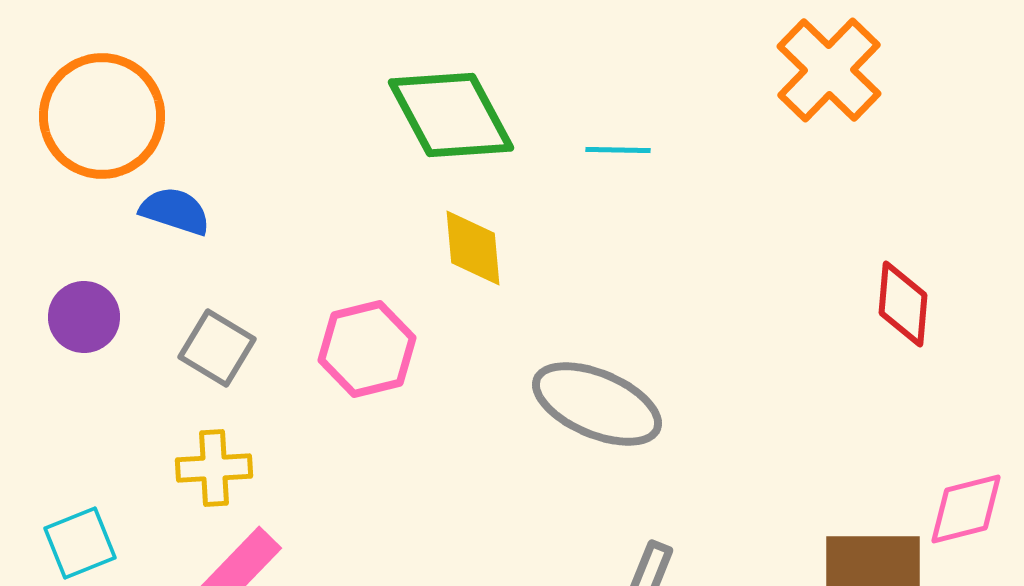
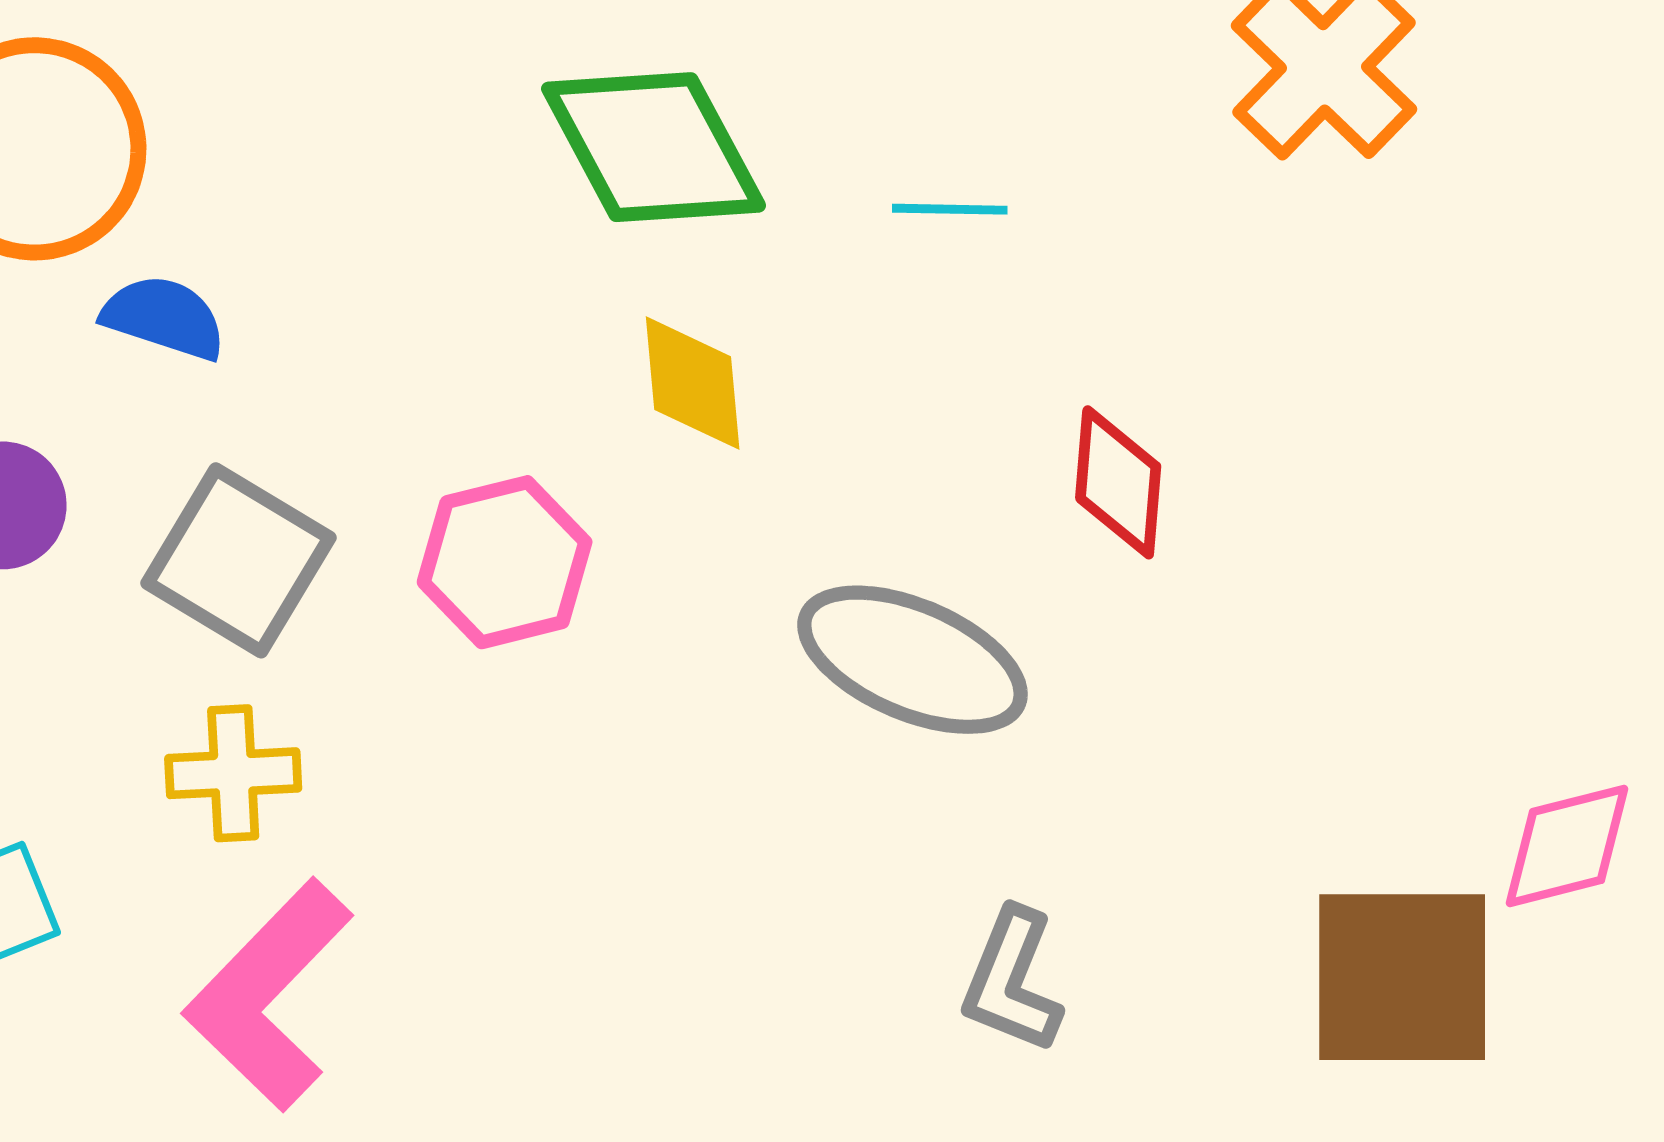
red diamond: (903, 304) -> (1118, 482), moved
gray square: (217, 348) -> (238, 560), size x1.4

